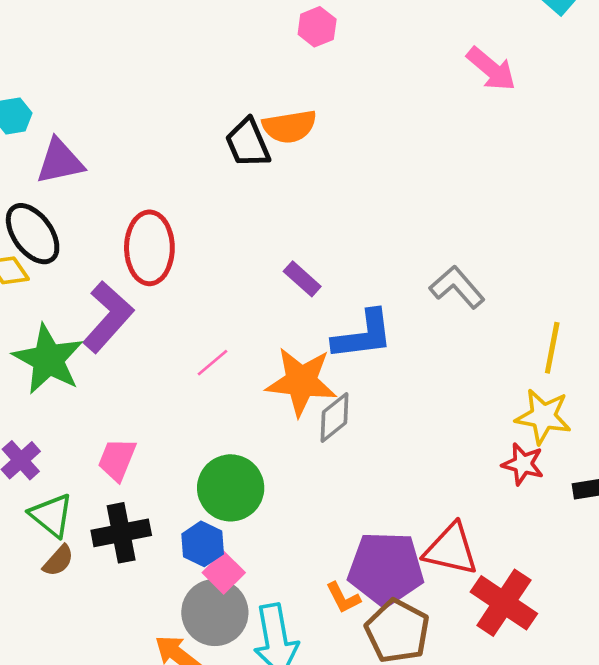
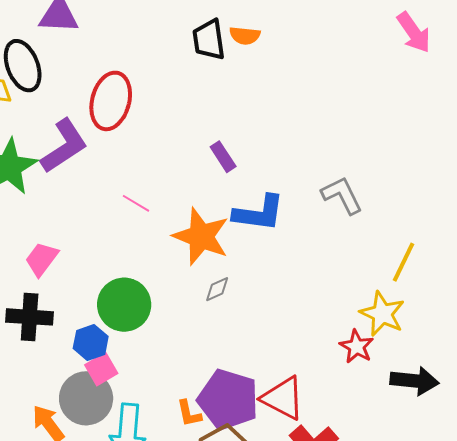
orange semicircle: (289, 127) -> (245, 36), size x0.7
pink line: (213, 363) -> (136, 203), turned 56
gray diamond: (334, 417) -> (217, 289), moved, size x0.7

